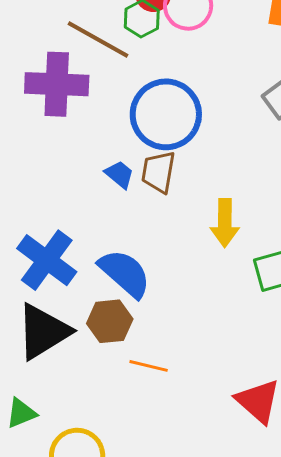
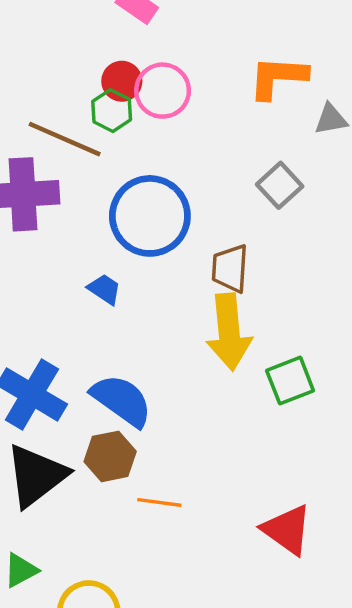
brown trapezoid: (158, 172) -> (230, 268), moved
yellow arrow: (225, 223) -> (229, 332), size x1.4

